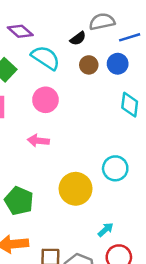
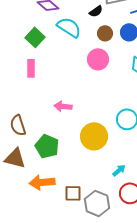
pink circle: (45, 100) -> (98, 59), moved
pink arrow: (38, 141) -> (63, 106), moved

